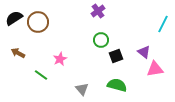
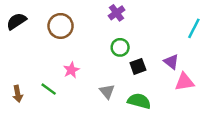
brown circle: (38, 22) -> (61, 26), moved
brown arrow: (18, 53) -> (18, 94), moved, turned -128
gray triangle: (82, 89) -> (107, 91), moved

